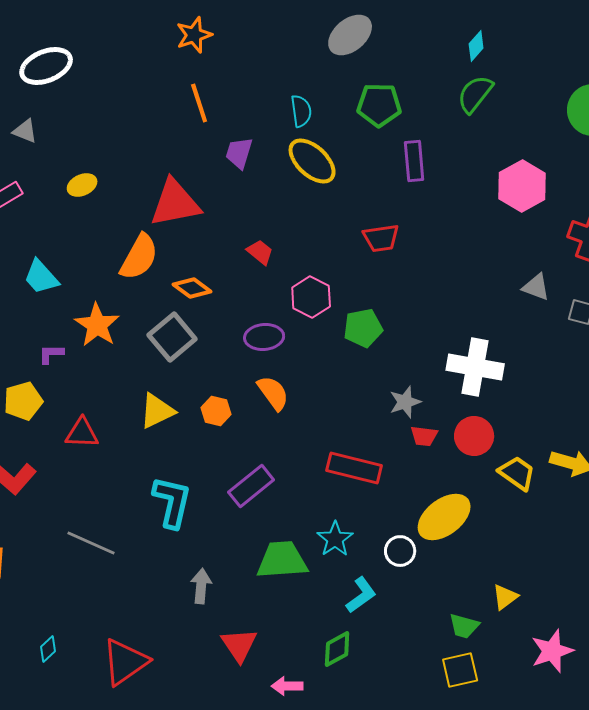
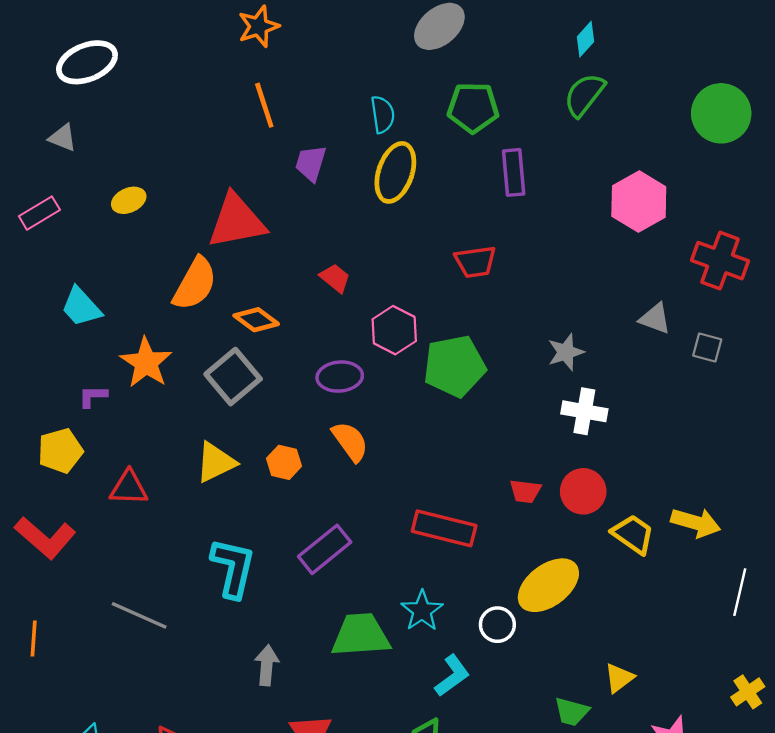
yellow ellipse: (312, 161) -> (395, 172), turned 66
green pentagon: (363, 328) -> (454, 366), size x1.4
white cross: (475, 367) -> (584, 411), size x0.7
gray star: (405, 402) -> (566, 352), moved

